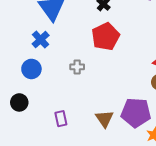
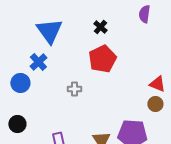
blue circle: (31, 69) -> (20, 83), moved

